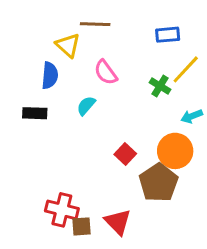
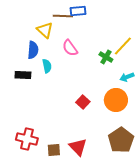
blue rectangle: (168, 35) -> (78, 11), moved
cyan semicircle: (86, 106) -> (47, 66), moved, turned 128
brown pentagon: (159, 183) -> (121, 140), moved
red cross: (62, 210) -> (27, 139), moved

